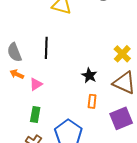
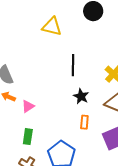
black line: (46, 48) -> (73, 65), moved

